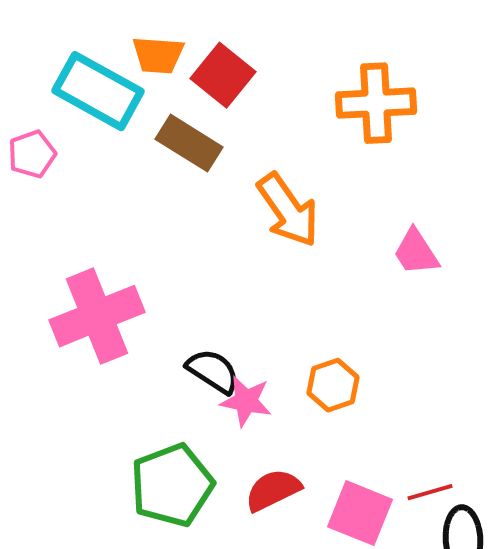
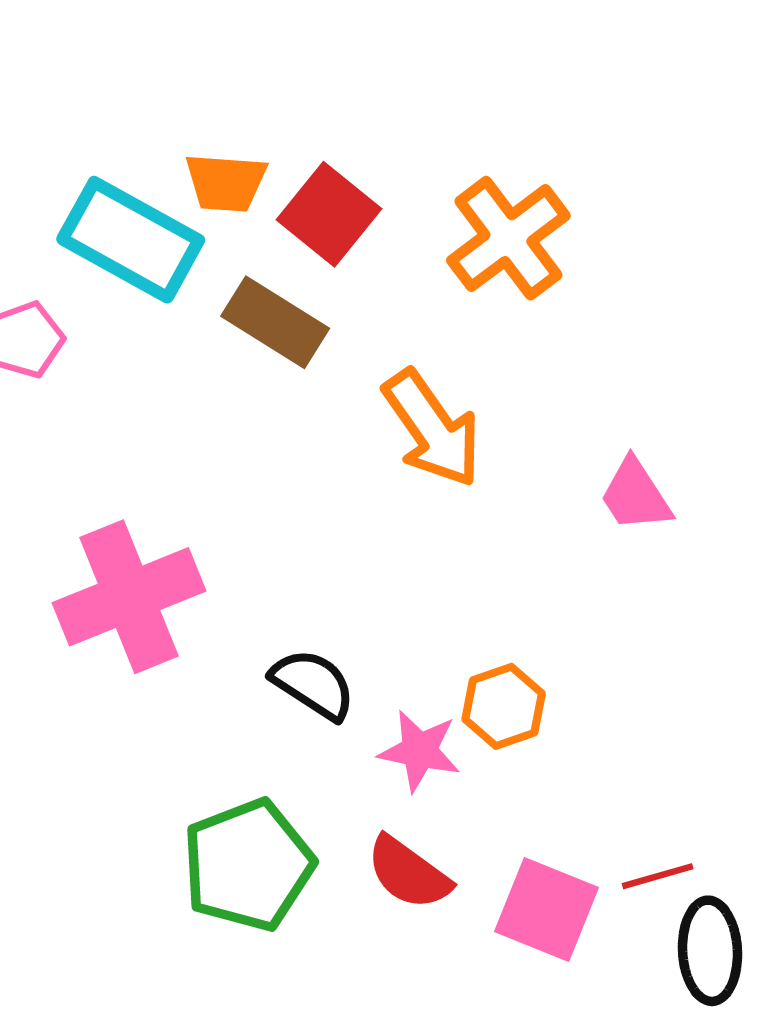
orange cross: (376, 103) -> (508, 238), moved, turned -34
pink star: (246, 401) -> (420, 751), moved
red semicircle: (273, 490) -> (408, 873), turned -118

